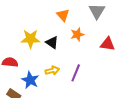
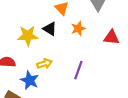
black triangle: (52, 42) -> (50, 29), moved
yellow arrow: (52, 71) -> (44, 64), moved

